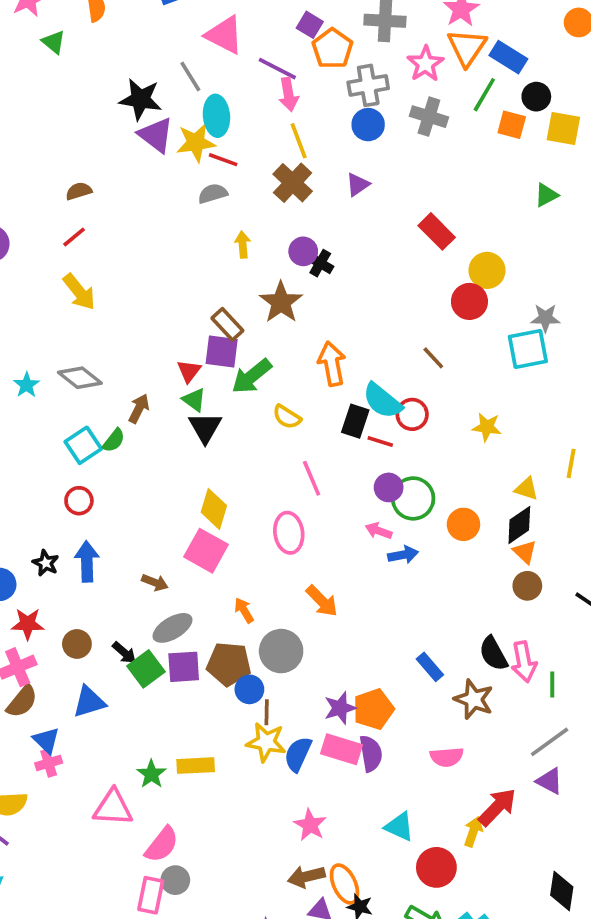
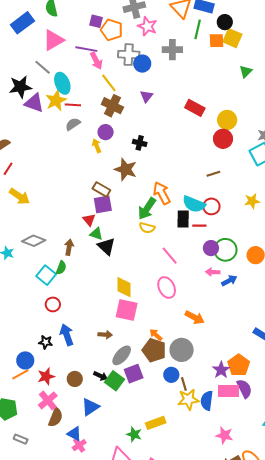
pink triangle: (224, 35) -> (53, 40), turned -40
pink star: (425, 64) -> (147, 26), moved
gray cross: (368, 85) -> (129, 55), moved, turned 30
yellow square: (563, 128) -> (232, 38), moved, turned 30
purple circle: (303, 251) -> (106, 132), moved
brown line: (433, 358) -> (213, 174), turned -48
green arrow: (252, 376) -> (147, 209), moved
brown pentagon: (229, 664) -> (154, 350), moved, turned 30

